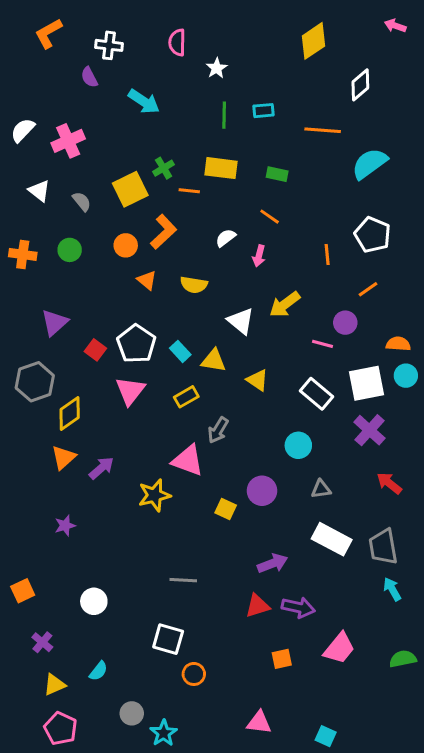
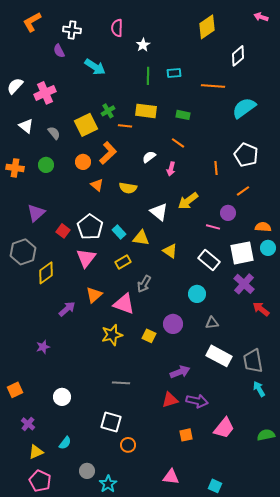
orange triangle: (64, 457) -> (94, 295), moved
red arrow: (389, 483) -> (261, 309), moved
yellow star: (154, 495) -> (112, 335), moved

